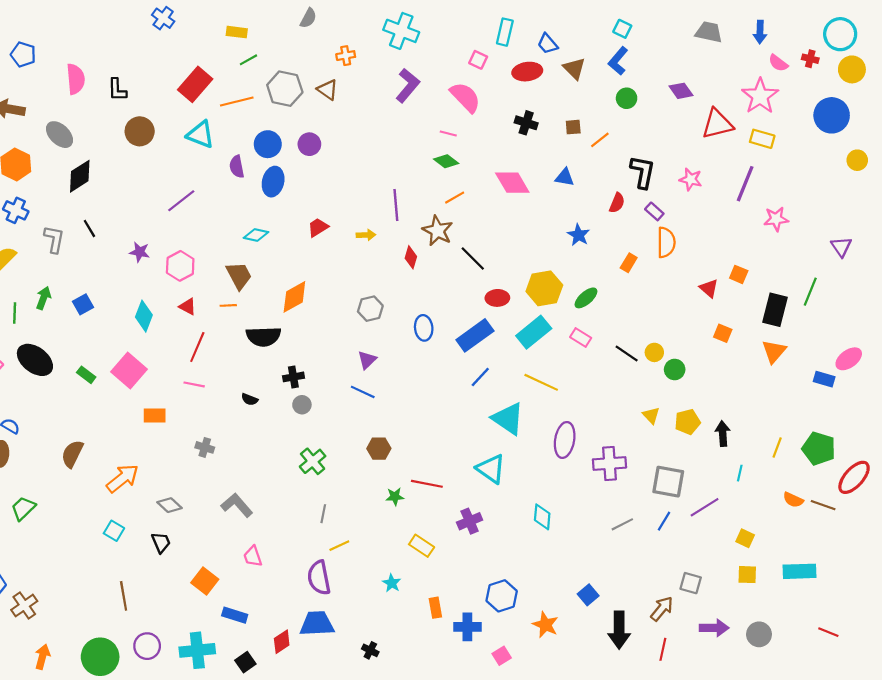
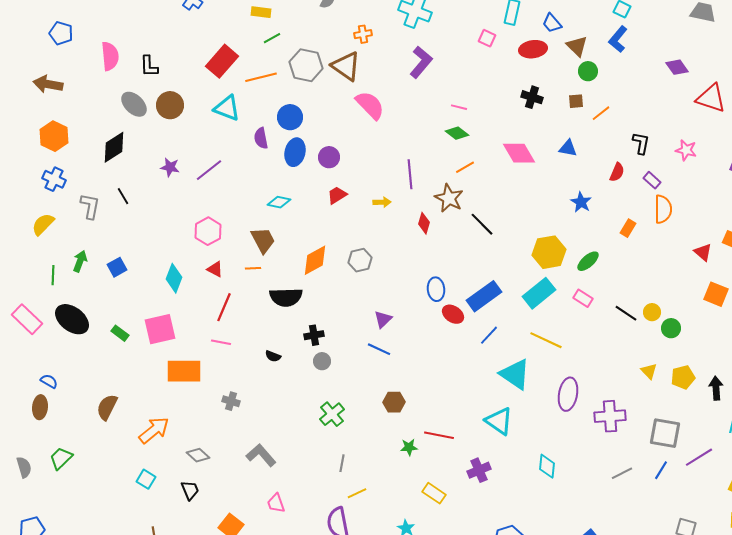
brown triangle: (328, 90) -> (346, 66), size x1.5
pink semicircle: (465, 97) -> (370, 105), moved
green circle: (627, 98) -> (588, 71), moved
red triangle: (717, 124) -> (711, 98), turned 32
gray ellipse: (60, 135) -> (134, 104), moved
purple circle: (309, 144) -> (329, 157), moved
black L-shape: (643, 172) -> (641, 143), size x0.7
purple star: (140, 252) -> (170, 167), moved
red ellipse: (497, 298) -> (453, 314), moved, turned 35
gray hexagon: (370, 309) -> (360, 260), moved
orange square: (723, 333) -> (716, 294), size x1.4
pink square: (129, 371) -> (160, 329), turned 36
orange rectangle: (155, 415) -> (184, 371), size x1.6

